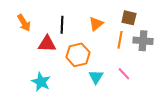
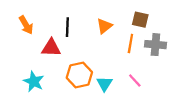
orange hexagon: (78, 55) -> (79, 75), moved
cyan star: (41, 82) -> (34, 82), moved

